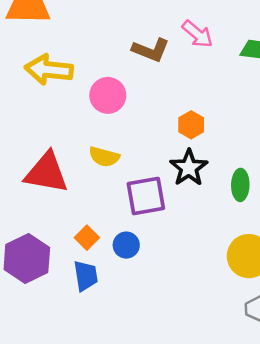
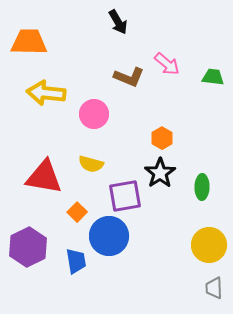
orange square: (87, 238) -> (77, 212), moved
blue circle: (126, 245) -> (109, 236), size x1.8

